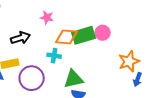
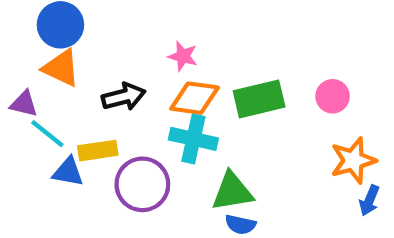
pink circle: (103, 33) -> (333, 96), moved
orange diamond: (66, 37) -> (195, 98), moved
cyan cross: (54, 56) -> (193, 139), size x1.5

